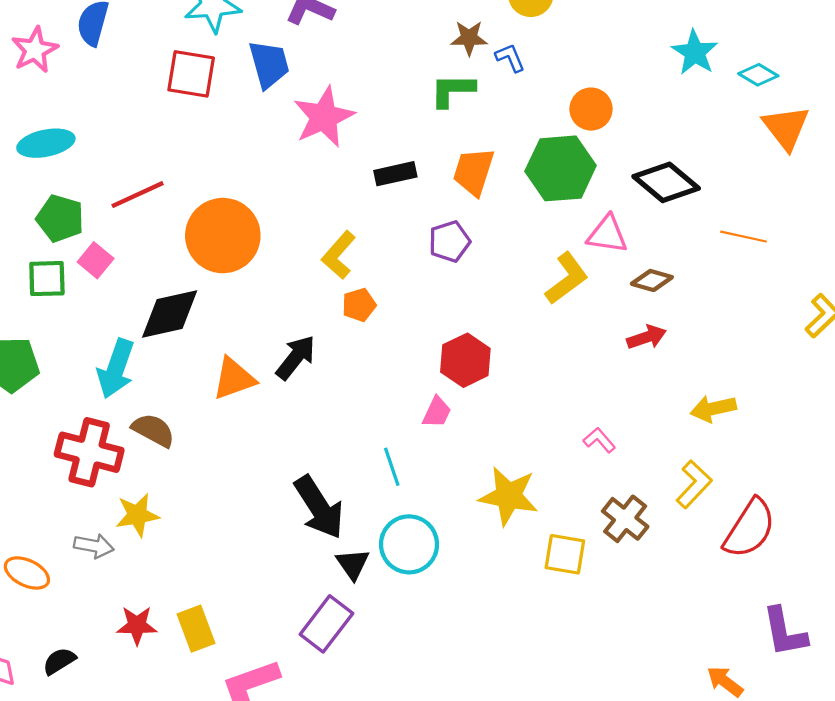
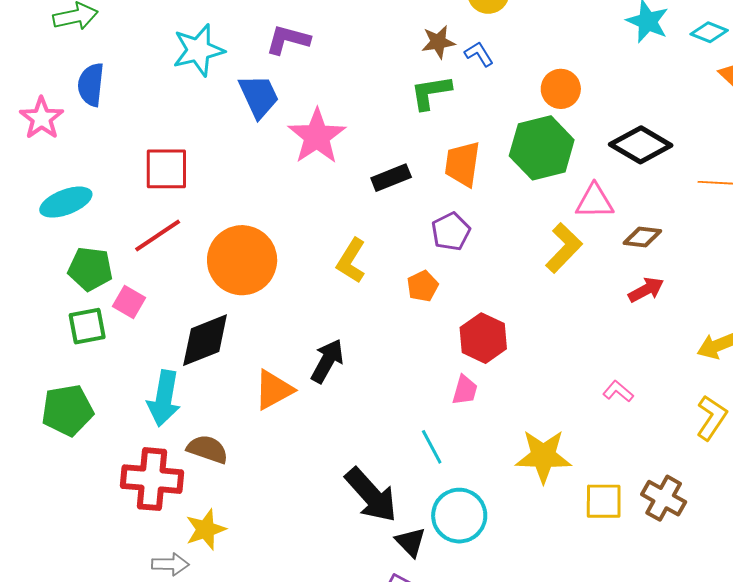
red square: (191, 74) -> (166, 169), moved
orange pentagon: (359, 305) -> (423, 286), moved
brown cross: (625, 519) -> (664, 498), moved

